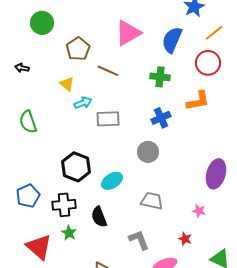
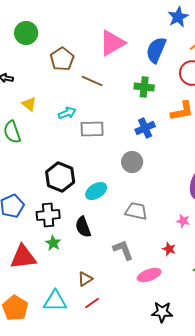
yellow triangle: (67, 84) -> (29, 104), moved
red triangle: (39, 247) -> (23, 257), turned -48

